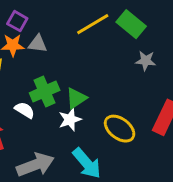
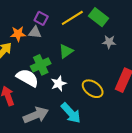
purple square: (17, 21) -> (41, 18), moved
green triangle: (76, 98) -> (66, 51), moved
white semicircle: (25, 110) -> (27, 78), size x1.6

